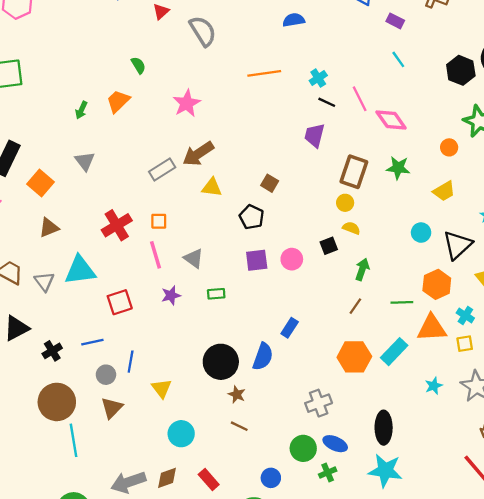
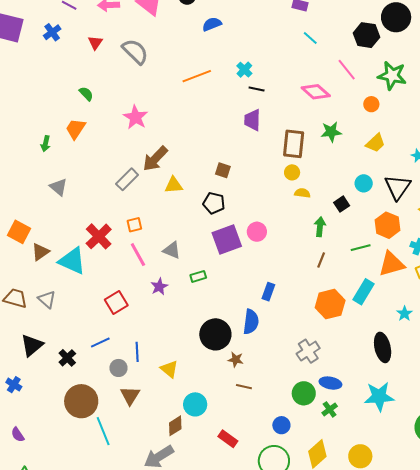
pink line: (360, 99) -> (347, 70), moved
orange square: (40, 183) -> (19, 232), moved
black square: (329, 246) -> (342, 204), moved
purple square: (257, 260) -> (227, 239), size x1.4
cyan triangle: (80, 270) -> (72, 261), moved, turned 44
black ellipse: (384, 428) -> (383, 347), moved
brown diamond: (167, 478) -> (175, 426), moved

